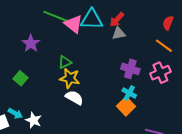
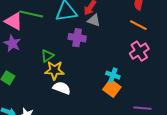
pink triangle: (73, 24) -> (14, 21), moved
gray triangle: (119, 33) -> (94, 20), turned 40
purple cross: (130, 69) -> (77, 38), moved

